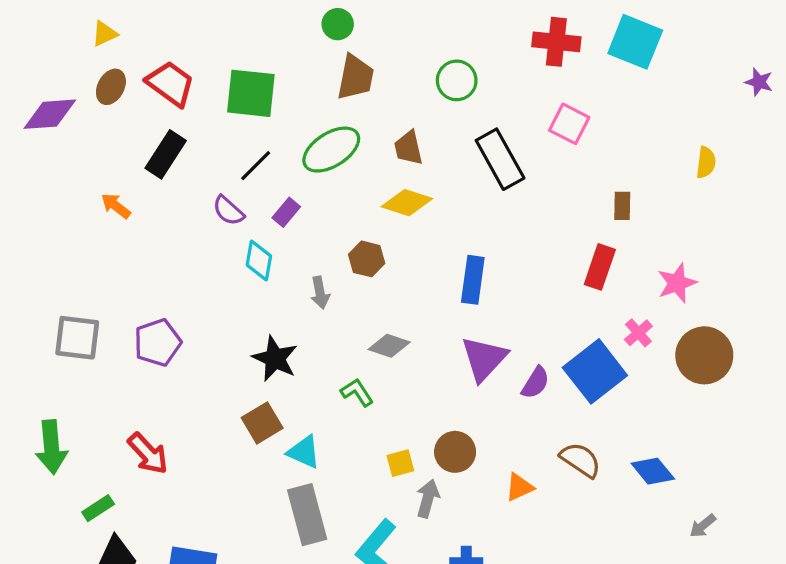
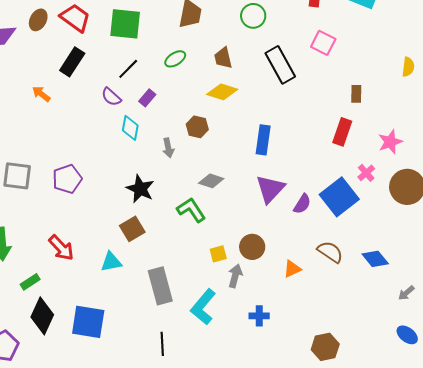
green ellipse: (331, 150) -> (175, 59), size x0.6
green L-shape: (357, 392) -> (191, 210), size x1.4
cyan triangle: (304, 452) -> (111, 262), moved, turned -35

